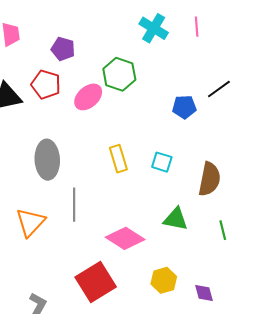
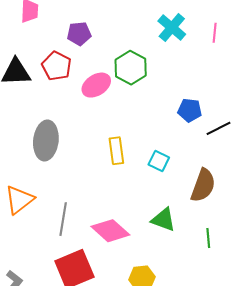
purple pentagon: (63, 49) -> (79, 34), turned -30
black line: (219, 89) -> (218, 128), moved
gray line: (74, 205) -> (63, 219), moved

